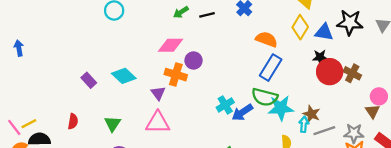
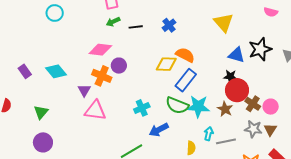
black star: (350, 22) -> (260, 49), turned -30
yellow diamond: (300, 27) -> (166, 64), moved, turned 55
brown cross: (352, 73) -> (253, 104), moved
pink circle: (379, 96) -> (271, 107), moved
cyan star: (281, 108) -> (198, 106), moved
blue arrow: (242, 112) -> (159, 130), moved
brown star: (311, 114) -> (225, 109), moved
pink triangle: (158, 123) -> (95, 110), moved
gray star: (354, 133) -> (253, 129), moved

